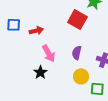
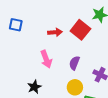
red arrow: (36, 31) -> (55, 32), moved
black star: (40, 72) -> (34, 87), moved

